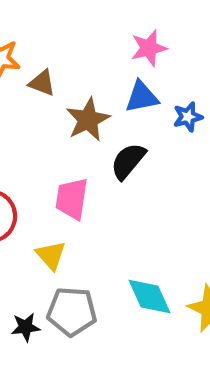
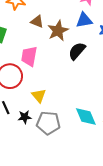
brown triangle: (42, 83) -> (37, 21), moved
pink trapezoid: (72, 199) -> (29, 56), moved
black star: (26, 327) -> (25, 117), moved

